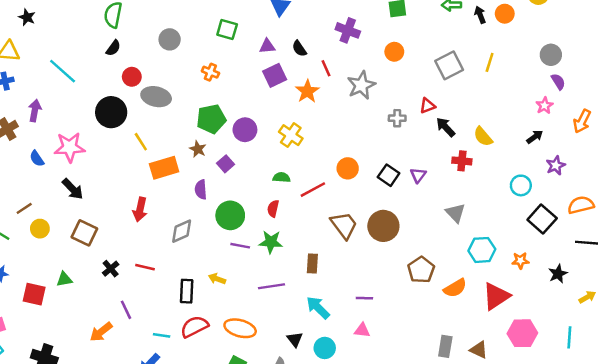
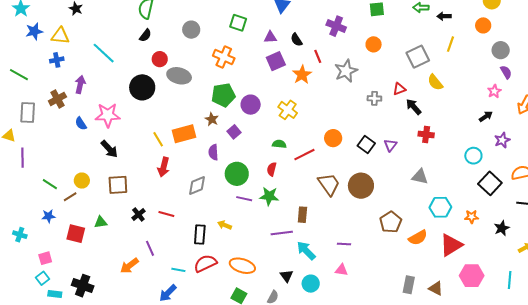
orange circle: (505, 14) -> (483, 25), moved
black arrow: (480, 15) -> (444, 16), turned -72
yellow line: (490, 62) -> (451, 44), moved
orange cross: (210, 72) -> (224, 57), size x1.5
yellow semicircle: (483, 137) -> (435, 82), moved
yellow line: (141, 142) -> (158, 139), moved
brown line: (24, 208) -> (70, 197), moved
gray triangle: (456, 213) -> (420, 177), turned -36
brown square: (84, 233) -> (118, 185), turned -30
purple line: (272, 286) -> (282, 233), moved

